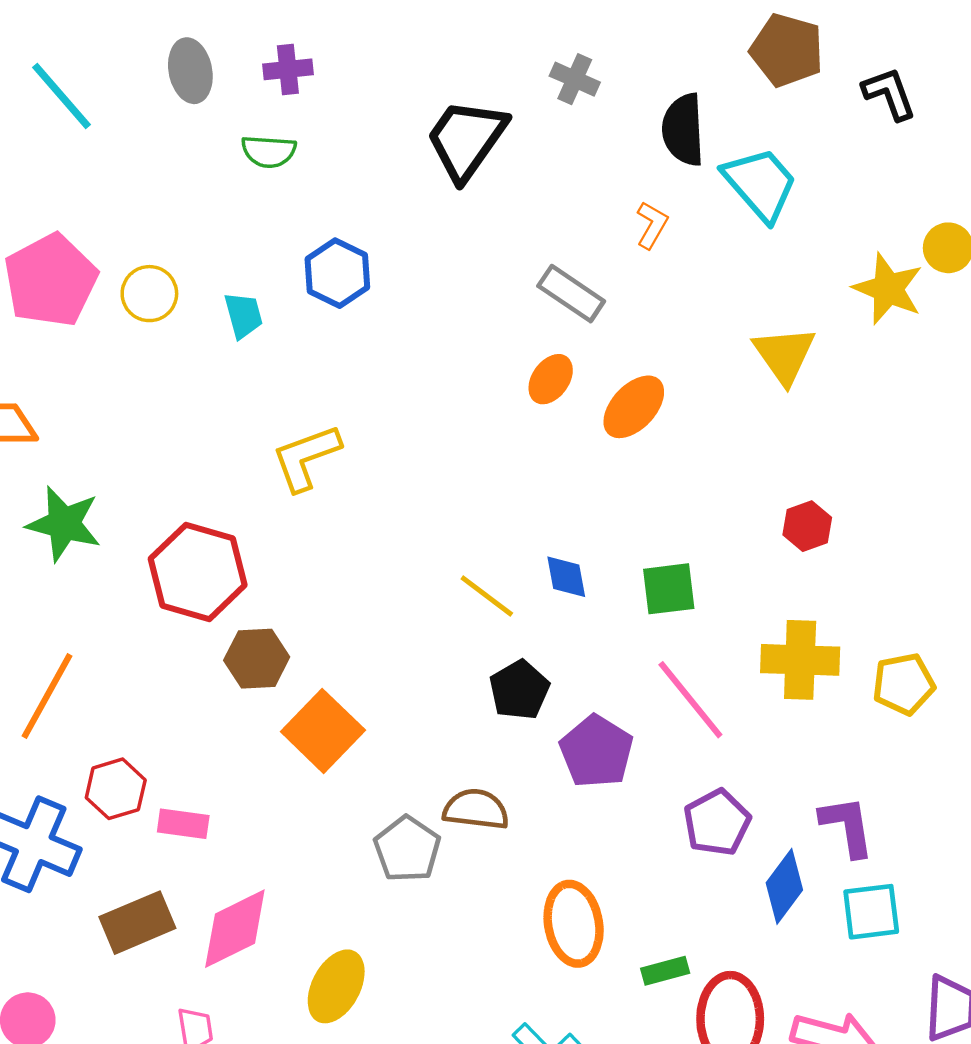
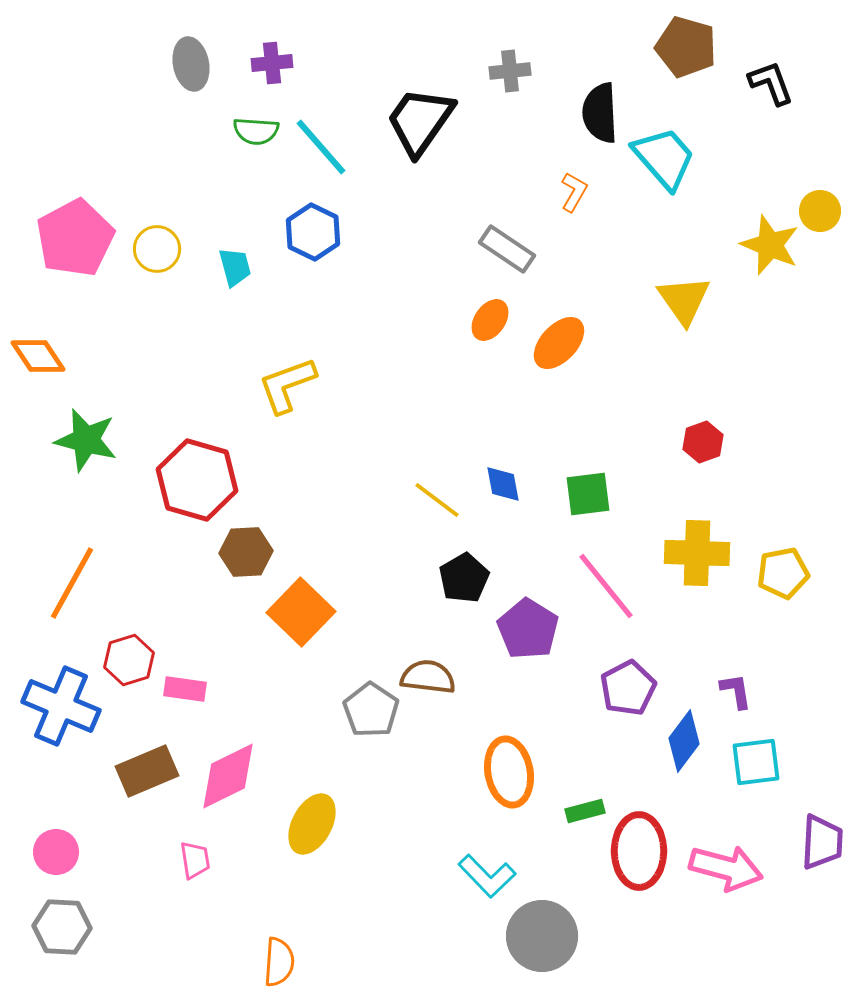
gray cross: (575, 79) -> (510, 71), turned -30
cyan line: (61, 96) -> (321, 147), moved
purple L-shape: (847, 826) -> (736, 691), size x0.7

